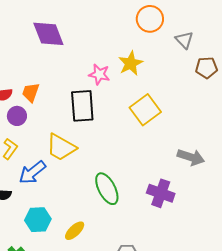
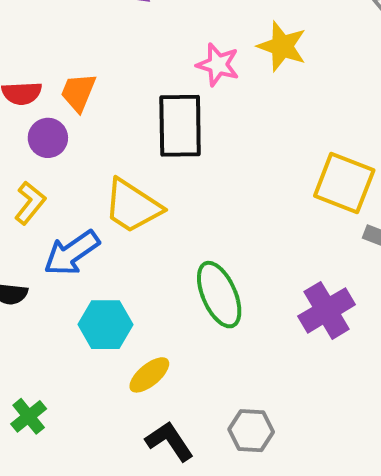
yellow star: (131, 63) -> (282, 46), turned -30
yellow square: (145, 110) -> (344, 183), moved, turned -36
purple cross: (161, 193) -> (327, 310), turned 36
cyan hexagon: (38, 220) -> (106, 325), moved

